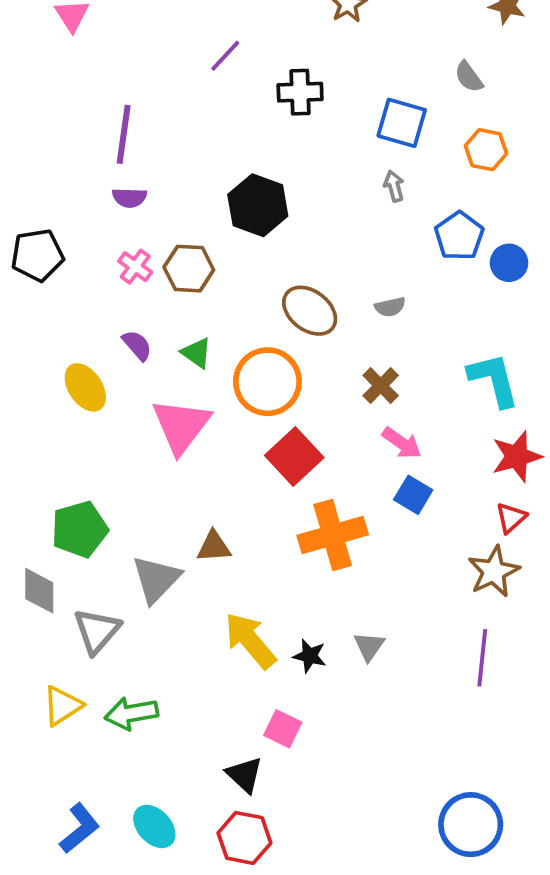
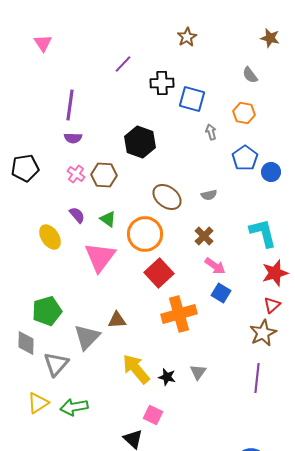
blue square: (402, 123) -> (192, 99), moved
orange hexagon: (486, 150) -> (244, 113), moved

